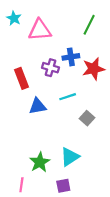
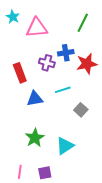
green star: (40, 162) -> (35, 138), moved
purple square: (63, 186) -> (45, 173), moved

